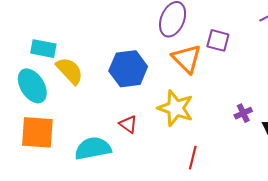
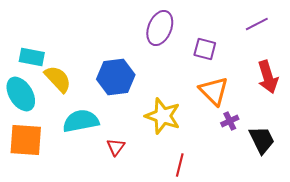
orange triangle: (187, 59) -> (214, 91), moved
red triangle: (128, 124) -> (116, 147), moved, turned 30
cyan semicircle: (93, 148) -> (81, 121), moved

